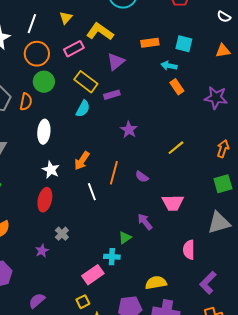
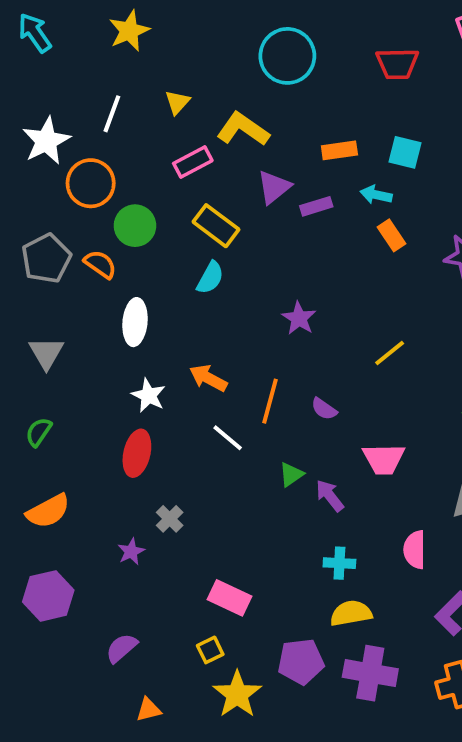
orange circle: (37, 54) -> (91, 183), moved
purple rectangle: (112, 95) -> (316, 206), moved
orange semicircle: (26, 102) -> (100, 264), turned -66
orange arrow: (82, 161) -> (208, 378), turned 84
white line: (92, 192) -> (228, 438), turned -30
green triangle: (125, 238) -> (291, 474), moved
cyan cross: (112, 257) -> (339, 563), moved
pink rectangle: (93, 275) -> (229, 598), turned 60

